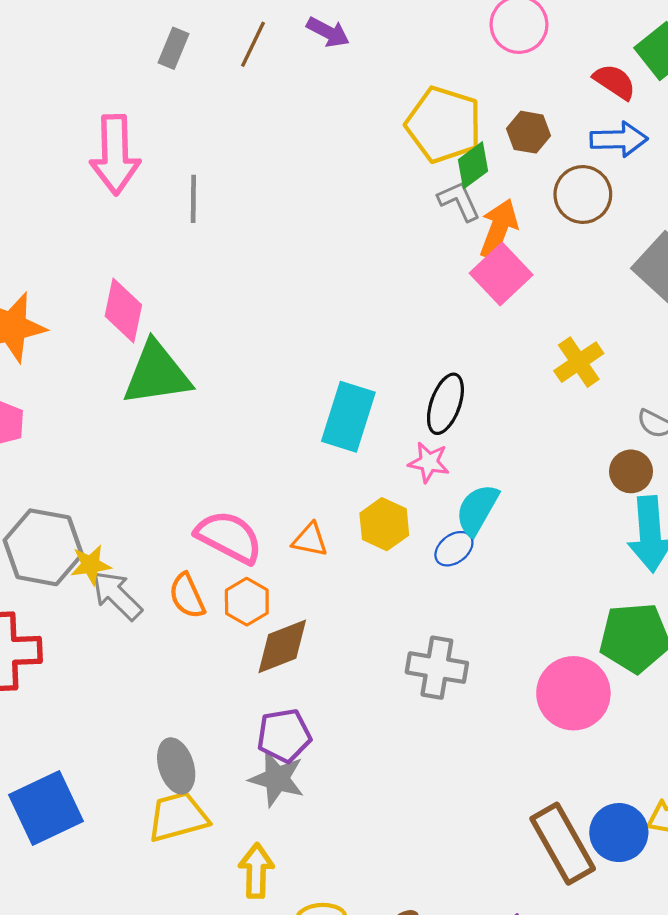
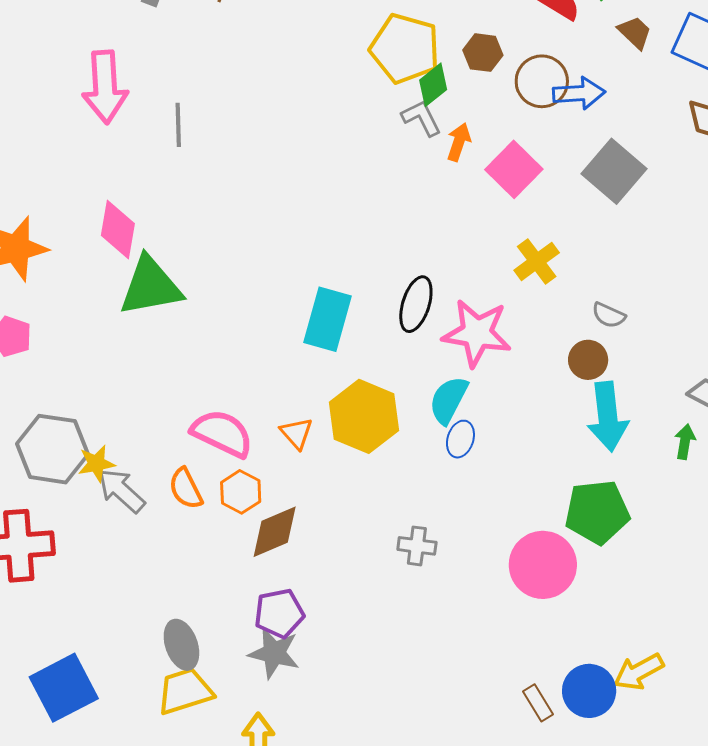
blue arrow: (619, 139) -> (579, 93), moved
brown circle: (583, 194) -> (542, 81), moved
orange arrow: (499, 229) -> (459, 142), size x0.7
pink square: (501, 274) -> (514, 169), moved
pink star: (429, 462) -> (477, 333), moved, size x1.8
yellow hexagon: (384, 524) -> (364, 416), size x1.5
orange triangle: (310, 540) -> (296, 433), turned 39
blue ellipse: (454, 549) -> (460, 439), moved, turned -33
gray cross: (437, 668) -> (417, 546), size x0.7
brown rectangle: (563, 844) -> (538, 703), size x0.5

